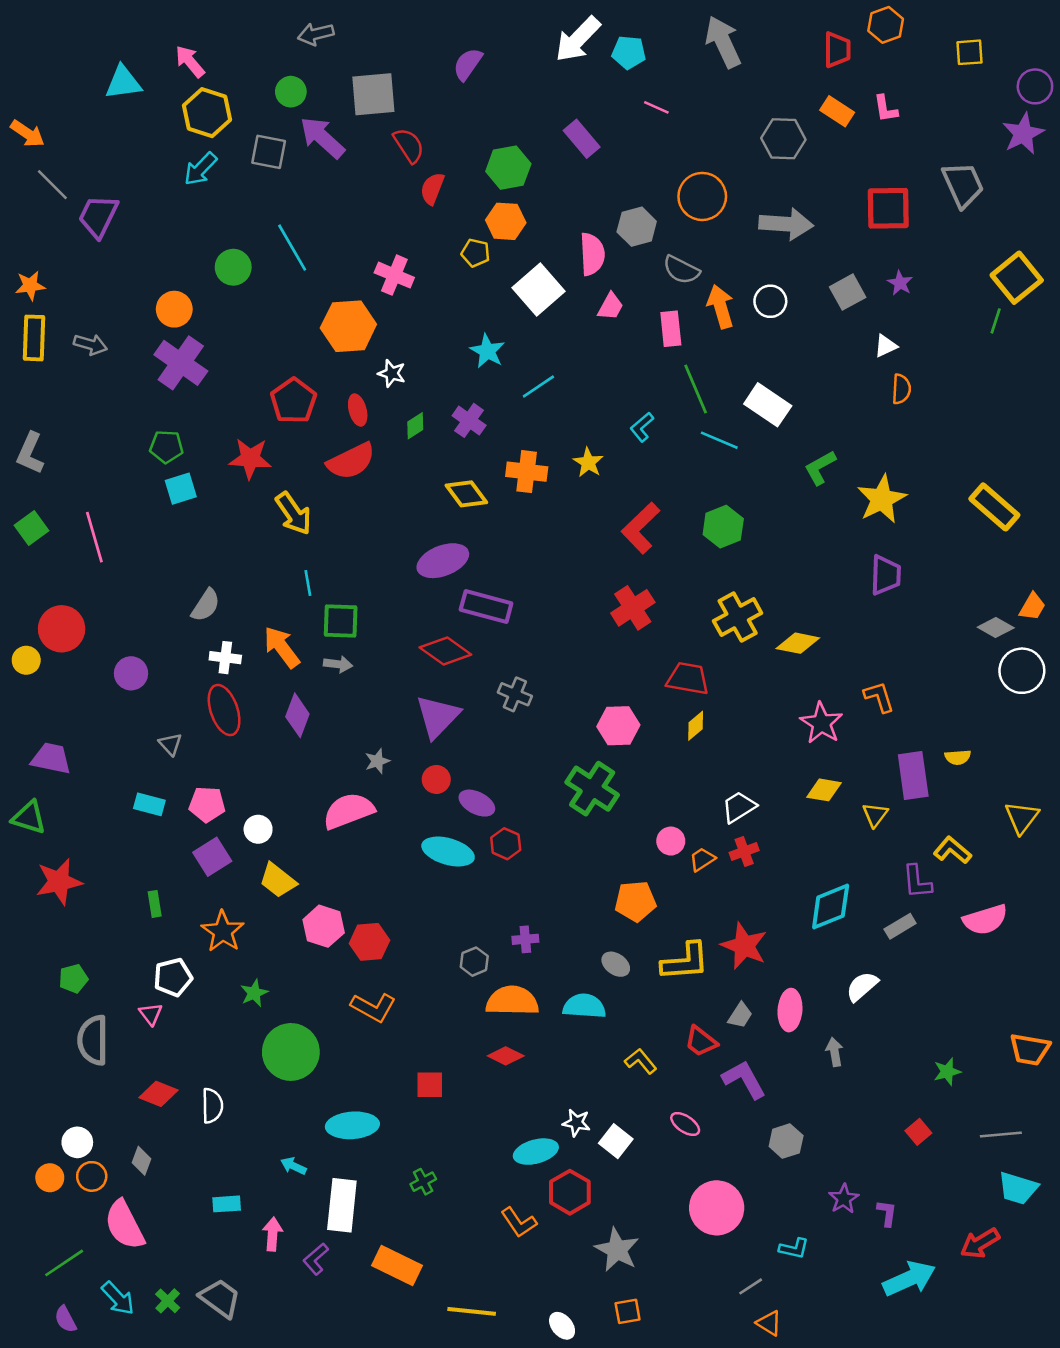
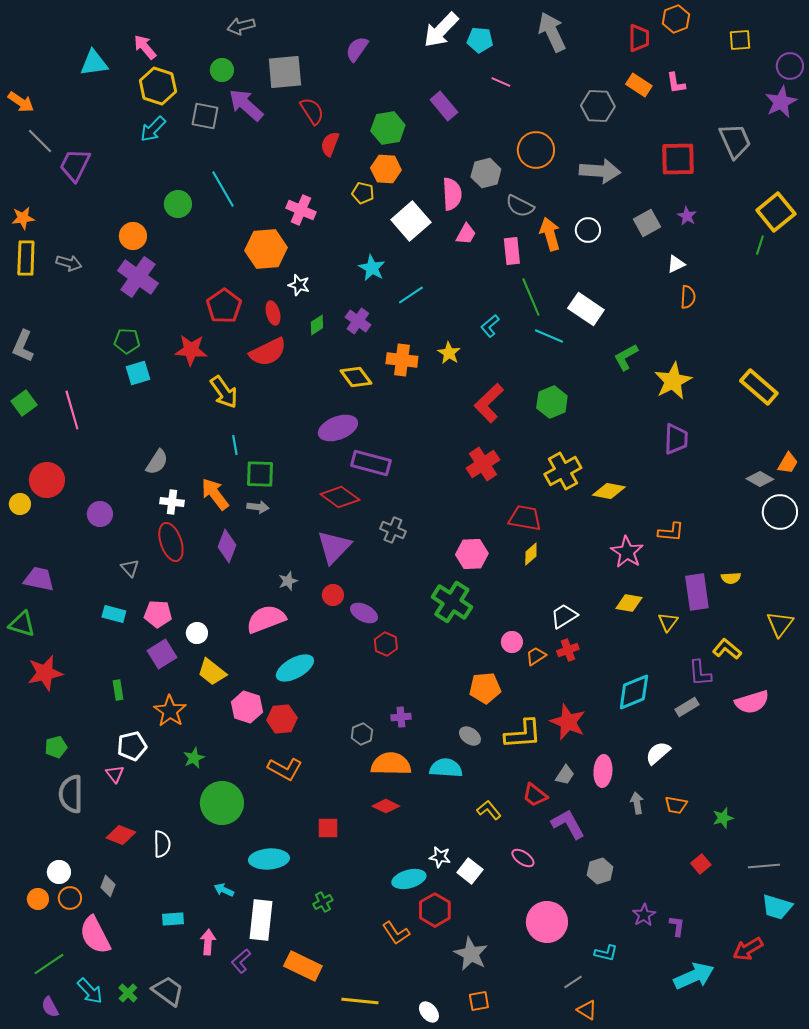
orange L-shape: (879, 697) -> (671, 532), turned 112
cyan ellipse: (448, 852) -> (295, 668), moved, turned -45
orange trapezoid: (1030, 1049) -> (676, 805), moved, size x0.7

